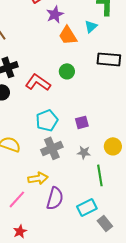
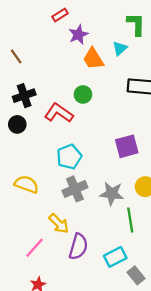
green circle: (67, 71) -> (83, 94), moved
purple square: (82, 122) -> (127, 146), moved, size x1.5
gray star: (84, 152) -> (112, 194), size x1.5
yellow arrow: (38, 178) -> (59, 224), turned 54

